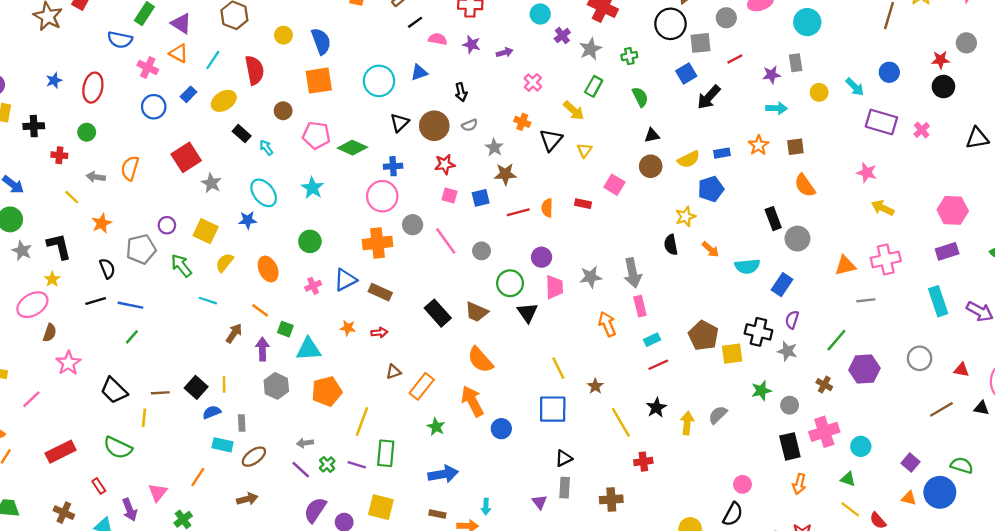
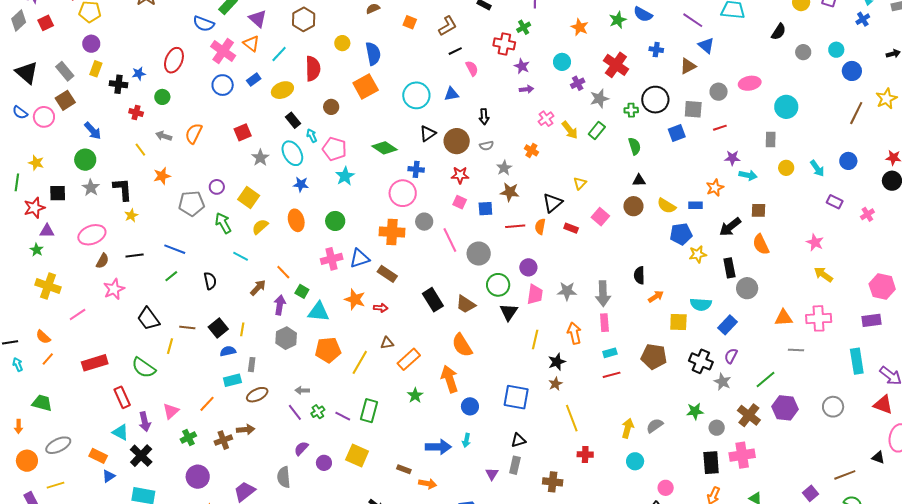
black circle: (670, 24) -> (655, 100), moved
pink semicircle: (438, 39) -> (472, 68), turned 42
purple star: (472, 44) -> (522, 66), moved
pink cross: (148, 67) -> (223, 51), size x1.4
purple star: (772, 75) -> (732, 158), moved
blue star: (54, 80) -> (139, 74), moved
orange square: (319, 81) -> (366, 87), turned -30
black arrow: (709, 97) -> (730, 227), moved
yellow arrow: (574, 111) -> (570, 130), moved
purple rectangle: (881, 122) -> (835, 202), size x0.6
pink pentagon: (316, 135) -> (334, 149), moved
black triangle: (551, 140) -> (553, 203), moved
orange star: (759, 145) -> (715, 188), moved
red square: (186, 157) -> (243, 132), size x0.7
yellow semicircle: (689, 159) -> (667, 206), turned 48
cyan ellipse: (264, 193) -> (292, 153), moved
yellow star: (685, 217) -> (698, 254), moved
blue star: (248, 220) -> (301, 184), moved
orange arrow: (710, 249) -> (656, 297), moved, turned -84
gray circle: (482, 251) -> (479, 254), size x1.5
black semicircle: (107, 269) -> (210, 281), moved
orange ellipse: (268, 269) -> (296, 220), moved
yellow star: (52, 279) -> (131, 215), moved
pink cross: (313, 286) -> (332, 259), size x1.5
black line: (96, 301) -> (135, 255), moved
orange star: (348, 328) -> (355, 299), size x1.5
brown pentagon: (703, 335) -> (654, 357), turned -30
yellow square: (732, 354) -> (678, 322), moved
yellow line: (558, 368) -> (535, 340), moved, turned 30
red triangle: (961, 370) -> (883, 405), moved, size x1.5
brown cross: (824, 385) -> (749, 415), size x1.6
black star: (656, 408) -> (557, 362), moved
brown line: (941, 409) -> (845, 475), moved
yellow line: (362, 421) -> (360, 362), moved
cyan rectangle: (223, 445) -> (232, 380), turned -36
cyan circle: (861, 446) -> (635, 461), moved
blue arrow: (443, 474) -> (438, 447), moved
red rectangle: (99, 486) -> (122, 397), size x1.5
cyan arrow: (486, 507) -> (466, 440), moved
purple semicircle: (315, 510) -> (301, 448), size x0.7
brown cross: (64, 513) -> (223, 440), moved, turned 36

